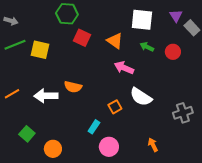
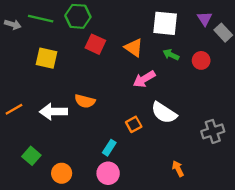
green line: (15, 45) -> (41, 19), moved, turned 35
pink arrow: (124, 68) -> (144, 79), turned -54
pink circle: (109, 147) -> (108, 173), moved

